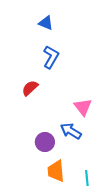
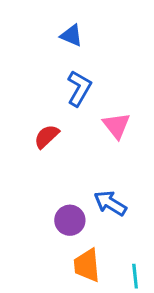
pink triangle: (83, 107) -> (116, 126), moved

